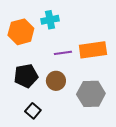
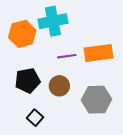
cyan cross: (50, 20) -> (53, 21), size x1.5

